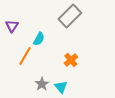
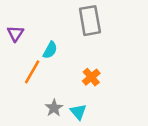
gray rectangle: (70, 16) -> (90, 21), turned -55

